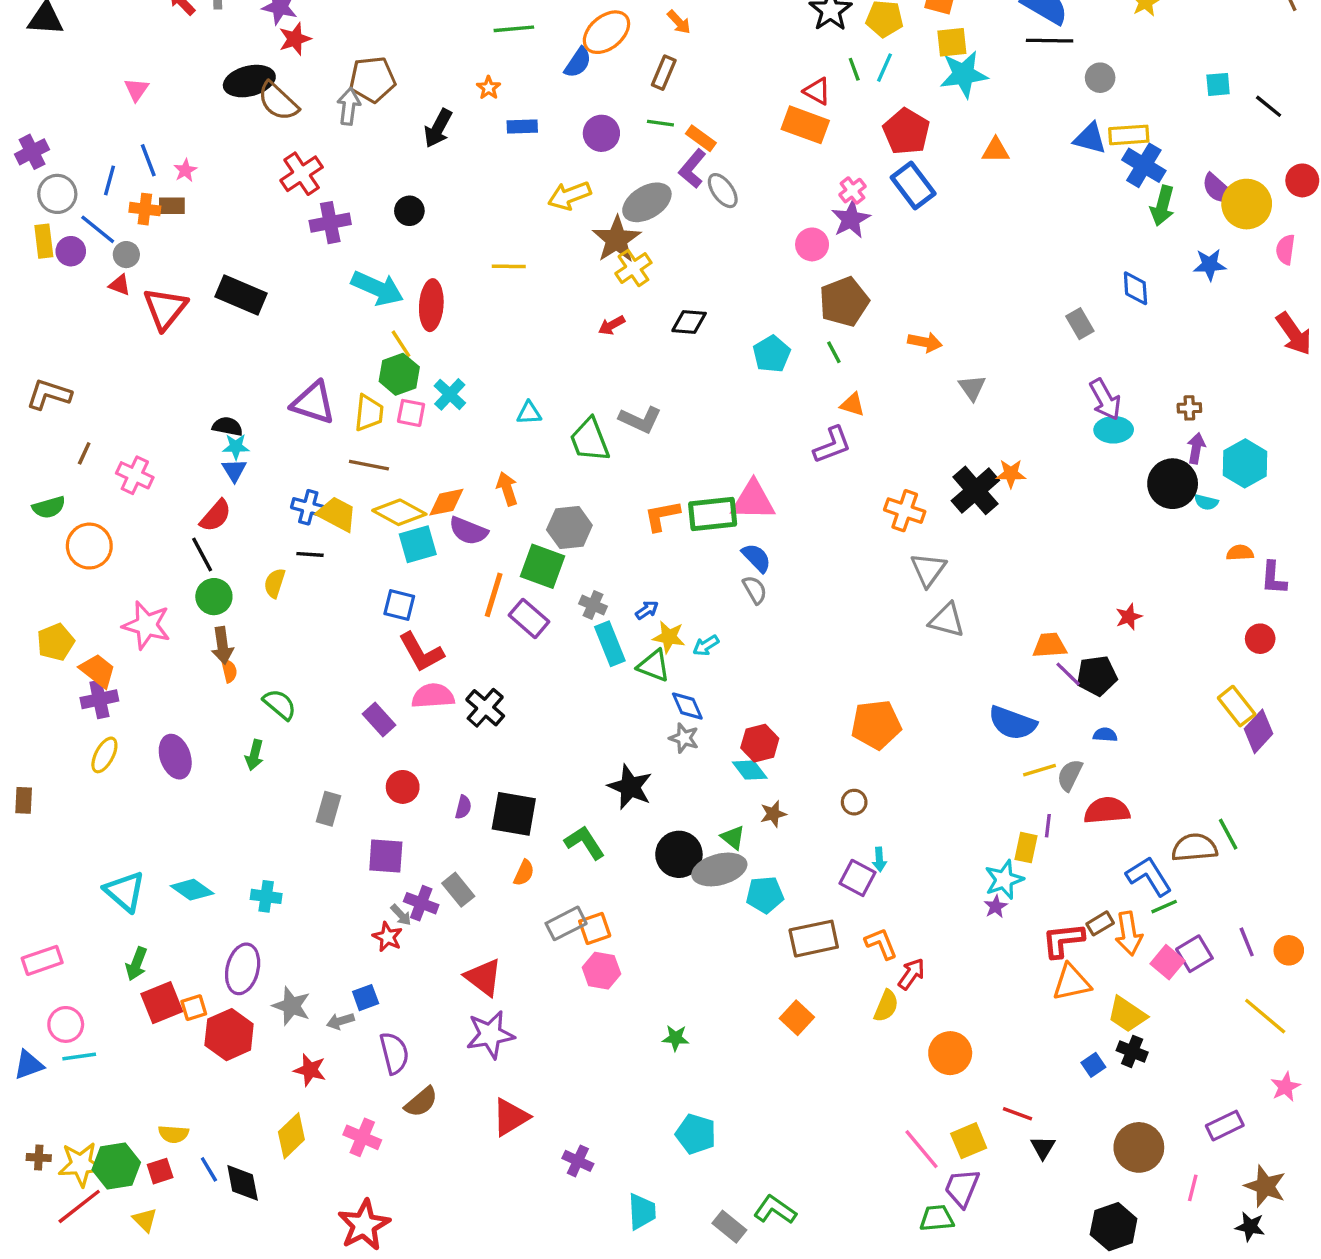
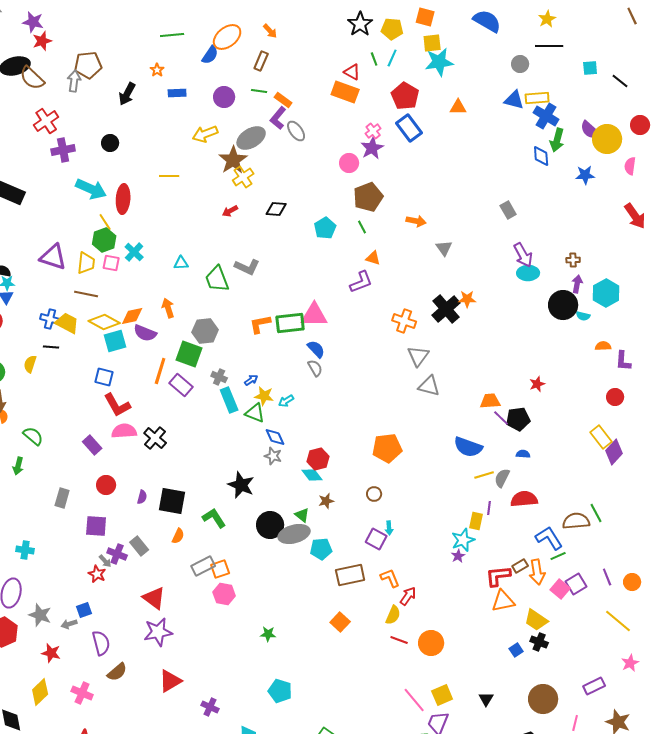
black line: (1050, 41) -> (549, 46), moved
blue diamond: (1135, 288) -> (541, 156), moved
red line: (1018, 1114) -> (399, 640), moved

